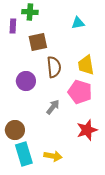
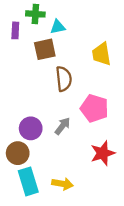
cyan triangle: (78, 23) -> (58, 27), moved
yellow trapezoid: (86, 65) -> (101, 54), moved
purple circle: (26, 81) -> (31, 128), moved

